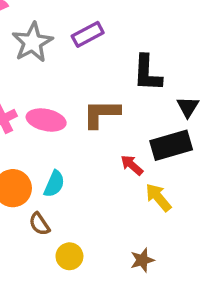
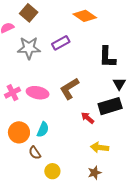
gray star: (32, 42) -> (29, 48), turned 30
black L-shape: (147, 73) -> (107, 57), moved
brown L-shape: (101, 114) -> (69, 89), turned -30
yellow arrow: (158, 197) -> (100, 147), moved, turned -42

